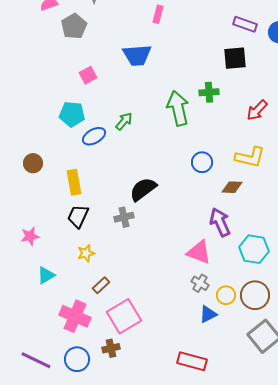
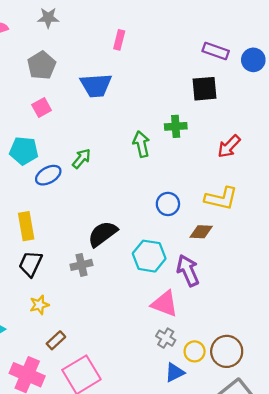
gray pentagon: (74, 26) -> (42, 65), moved
green arrow: (178, 108) -> (141, 144), size x0.7
cyan hexagon: (254, 249) -> (149, 256), moved

